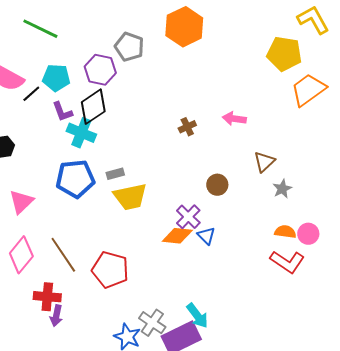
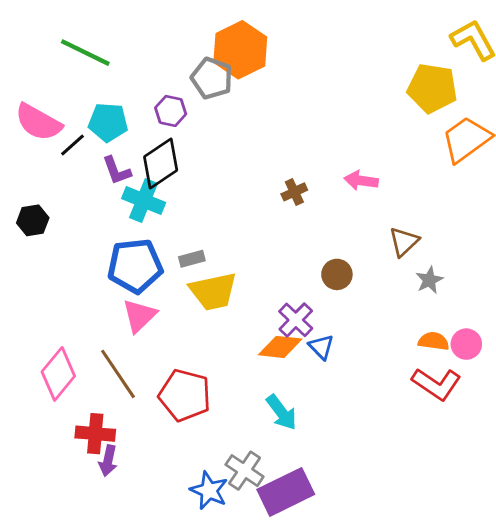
orange hexagon: (184, 27) -> (240, 50), moved
purple hexagon: (100, 70) -> (171, 111), size x0.7
pink triangle: (21, 202) -> (139, 316), moved
cyan arrow: (197, 316) -> (281, 412), moved

